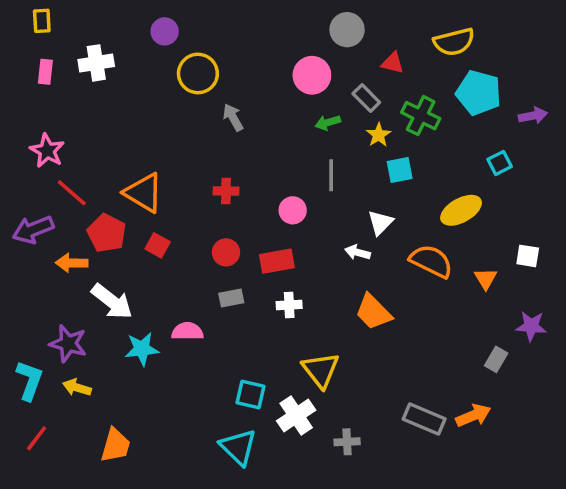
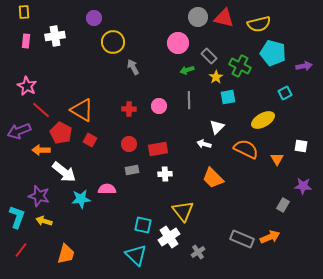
red triangle: (393, 63) -> (224, 18), moved, size x1.5
pink circle: (293, 210) -> (159, 106), moved
gray cross: (347, 442) -> (198, 252), turned -32

